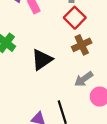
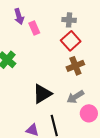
black triangle: (42, 60) -> (42, 94), moved

